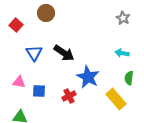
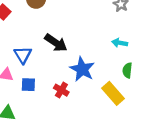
blue triangle: (34, 53) -> (23, 55), moved
red cross: (69, 96) -> (61, 90), turned -32

